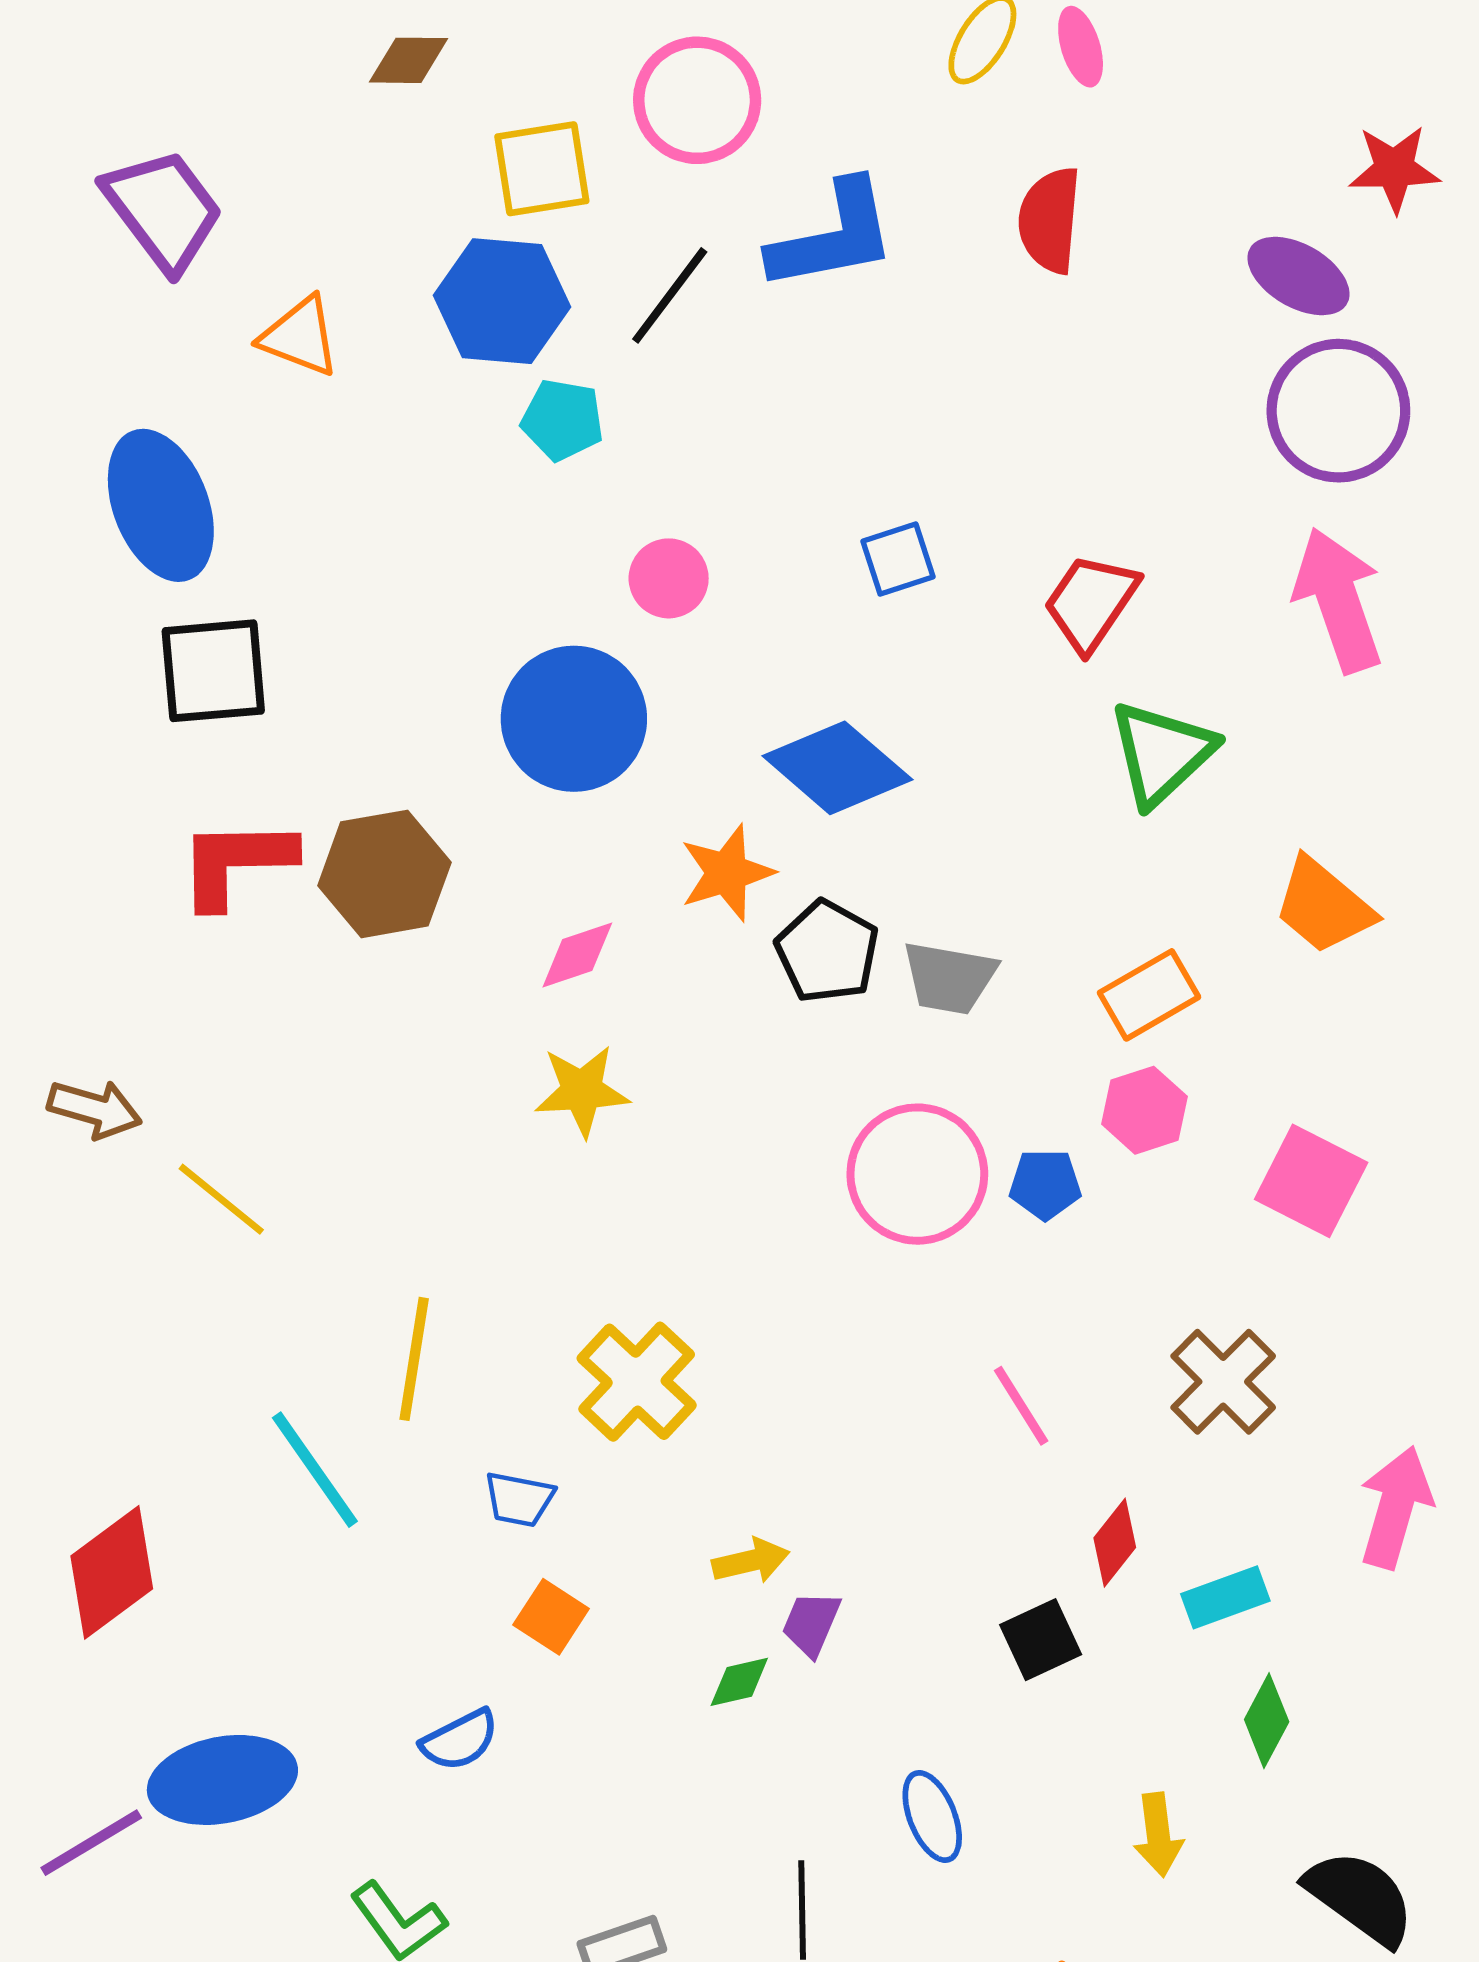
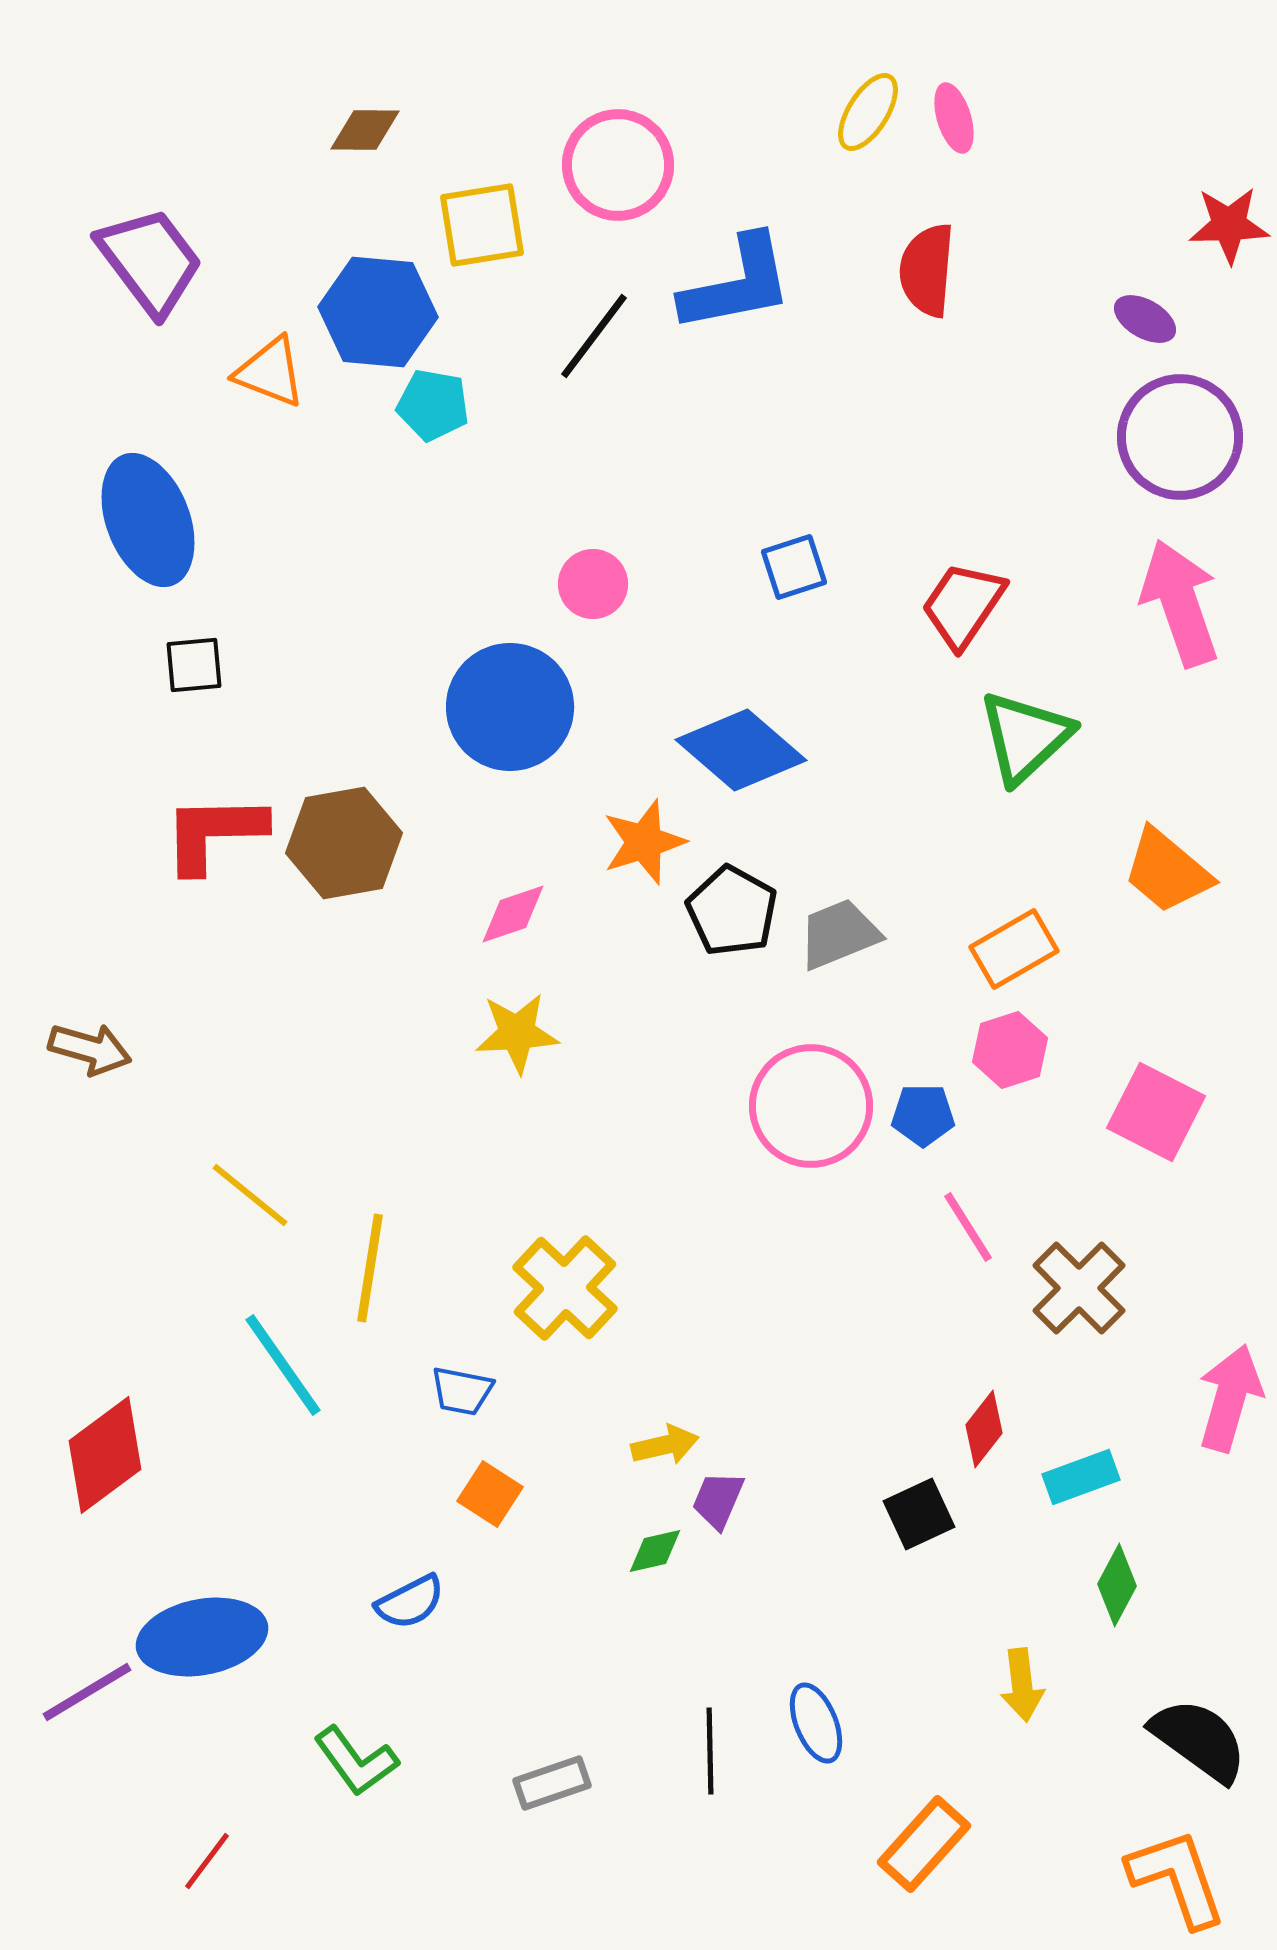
purple ellipse: (1298, 276) -> (1145, 319), size x0.7
blue hexagon: (502, 301) -> (378, 312), moved
cyan pentagon: (562, 420) -> (433, 405), moved
black square: (213, 671) -> (194, 665), size x0.6
gray trapezoid: (949, 978) -> (839, 934), turned 148
yellow line: (221, 1199) -> (250, 1195), moved
pink line: (1021, 1406) -> (968, 1227), moved
blue ellipse: (932, 1816) -> (816, 1723), moved

